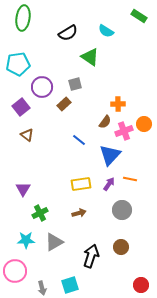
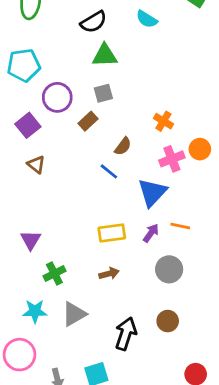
green triangle: (90, 57) -> (105, 55), moved, turned -36
orange cross: (118, 104) -> (163, 121), turned 32
brown semicircle: (105, 122) -> (123, 146), moved

